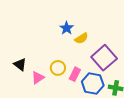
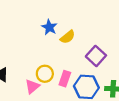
purple square: (104, 58) -> (96, 56), size x0.7
pink triangle: (38, 78) -> (32, 86), moved

